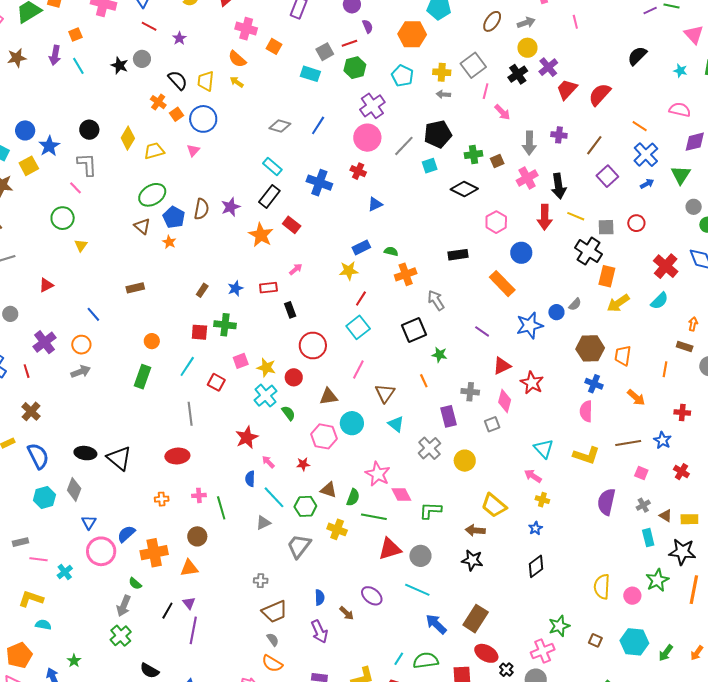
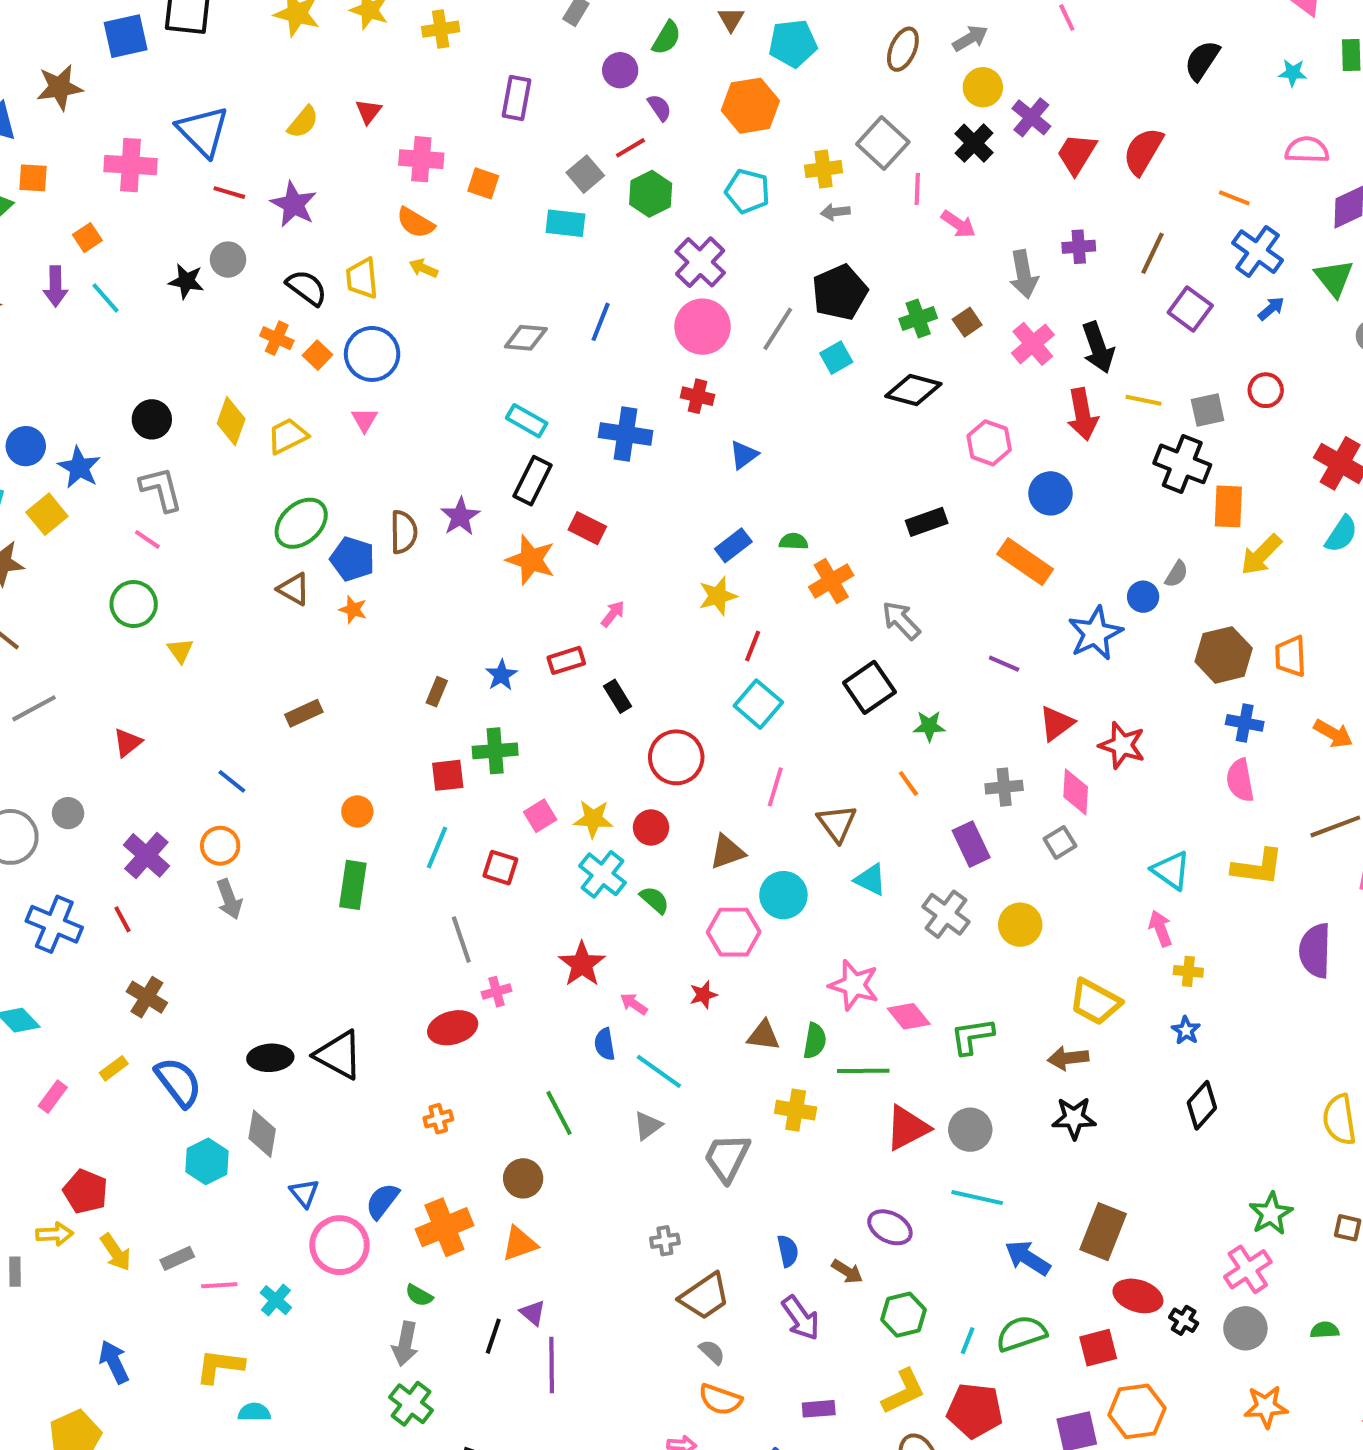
purple star: (179, 38) -> (294, 204), size x1.6
gray arrow: (81, 372) -> (229, 899), turned 102
pink arrow: (533, 476) -> (1160, 928), turned 48
pink cross: (199, 495) -> (496, 992), moved
green hexagon: (305, 506) -> (903, 1315), moved

